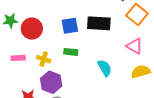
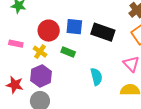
red circle: (32, 29) -> (49, 31), moved

